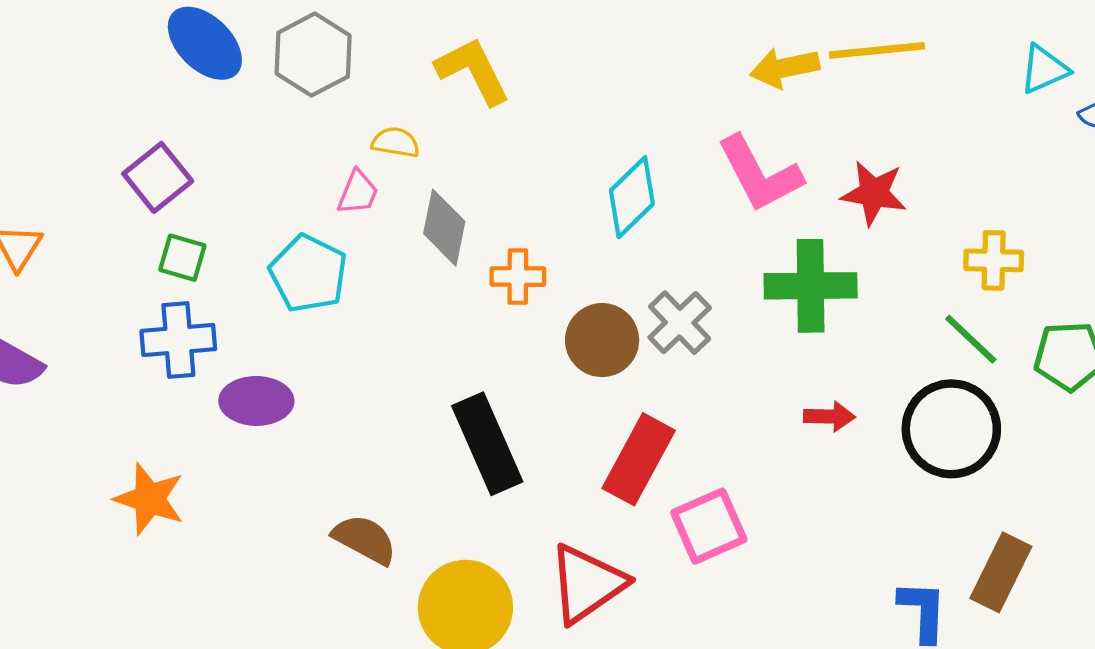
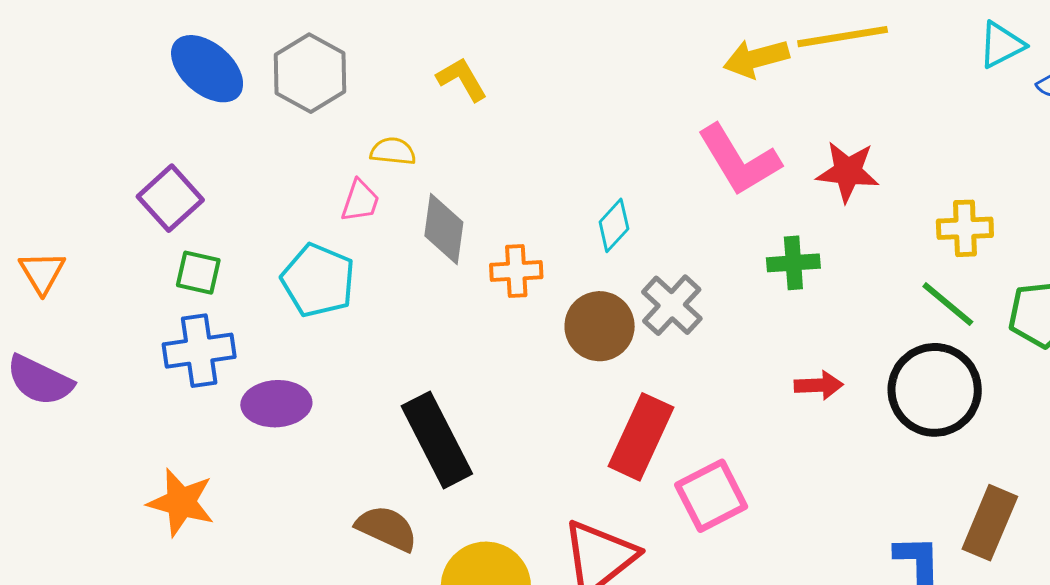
yellow L-shape: (473, 71) -> (462, 79), size x0.7
cyan diamond: (632, 197) -> (614, 225), moved, size x0.7
green cross: (811, 286) -> (793, 263), size x0.6
black rectangle: (487, 444) -> (437, 440), moved

